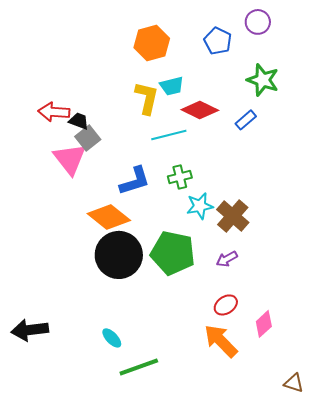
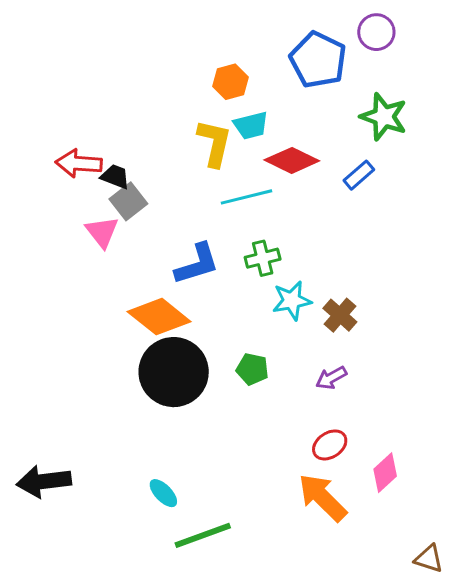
blue pentagon: (218, 41) -> (318, 60), size x1.4
orange hexagon: (152, 43) -> (231, 82), moved, size x0.7
pink triangle: (70, 159) -> (102, 232), size x0.7
brown cross: (233, 216) -> (340, 315), size x0.7
green pentagon: (173, 253) -> (252, 369), size x0.5

